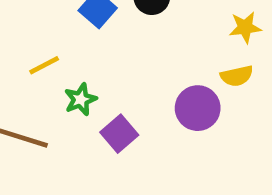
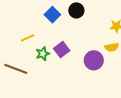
purple square: (119, 134) -> (62, 50), moved

